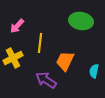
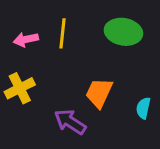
pink arrow: (17, 26) -> (26, 39), turned 35
yellow line: (40, 43) -> (62, 33), moved

